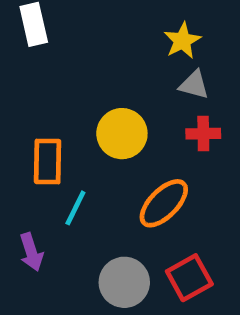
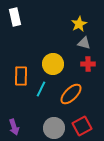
cyan line: (75, 208) -> (41, 89), moved
purple arrow: (31, 252) -> (14, 127), moved

